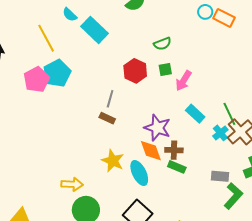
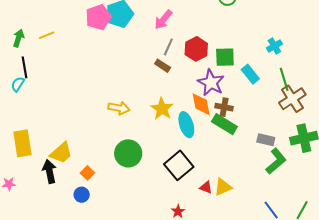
green square: (165, 70) -> (225, 57), moved, size x1.5
red hexagon: (135, 71) -> (196, 49), moved
pink arrow: (184, 81) -> (163, 20), moved
cyan cross: (220, 133) -> (274, 46), moved
green rectangle: (177, 167) -> (224, 124), size x1.4
yellow arrow: (72, 184) -> (119, 108), moved

